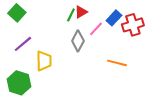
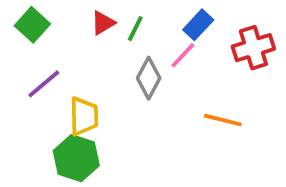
red triangle: (81, 12) -> (103, 23), moved
blue rectangle: (114, 18) -> (198, 25), moved
green hexagon: (19, 83) -> (76, 158), moved

